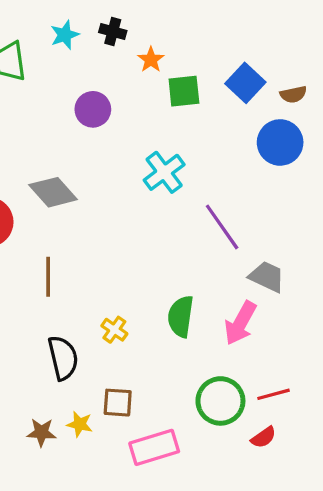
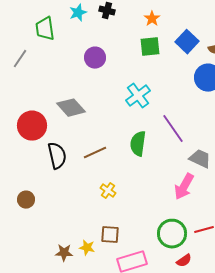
orange star: (151, 60) -> (152, 19), moved
brown line: (48, 277) -> (95, 153), moved, turned 65
green semicircle: (181, 316) -> (138, 144), moved
black semicircle: (63, 358) -> (57, 156), moved
red semicircle: (264, 437) -> (184, 261), moved

